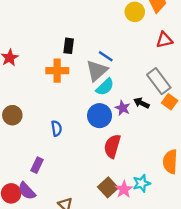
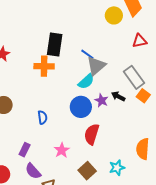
black rectangle: (69, 46) -> (55, 44), size x1.6
gray triangle: (97, 71) -> (96, 66), moved
pink star: (124, 189) -> (62, 150), moved
purple semicircle: (27, 191) -> (33, 171), moved

